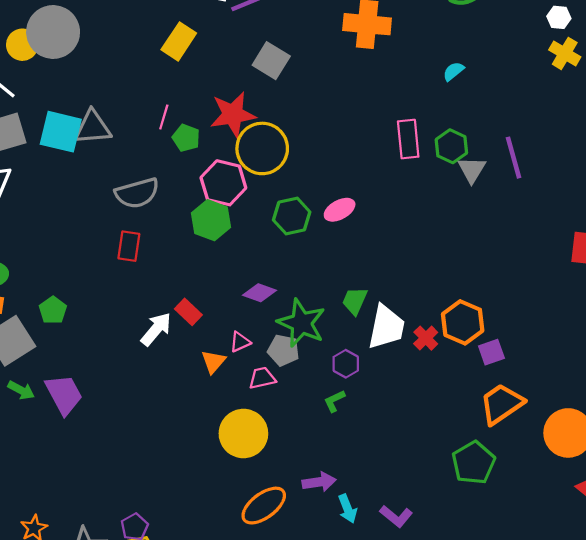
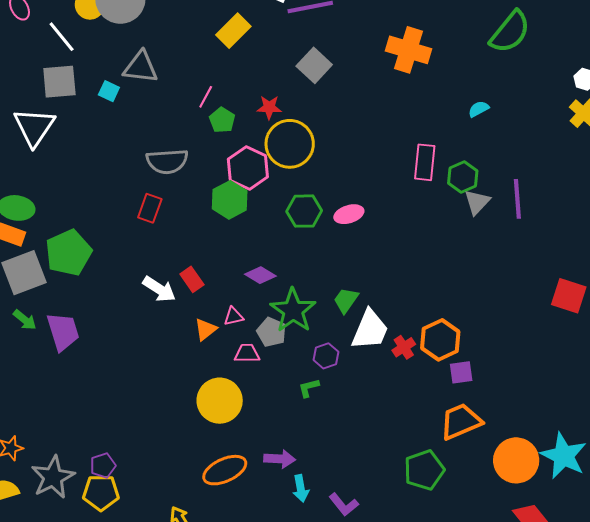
red star: (233, 114) -> (269, 107), size x0.6
gray triangle: (93, 127) -> (141, 67), moved
cyan square: (61, 132) -> (109, 91), size x0.5
green pentagon: (53, 310) -> (69, 253), size x1.8
white arrow: (156, 329) -> (159, 289), turned 72

